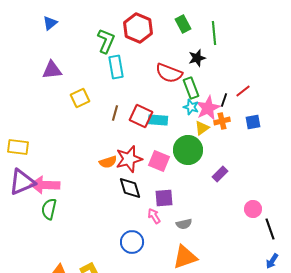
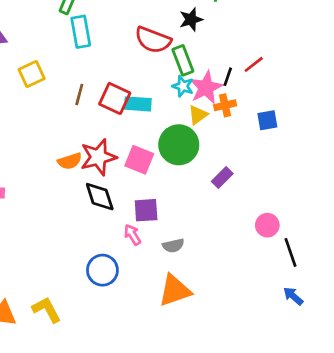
blue square: (253, 122) -> (267, 120), moved
blue arrow: (272, 261) -> (293, 296), turned 98

